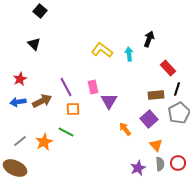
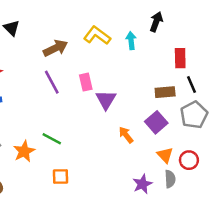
red rectangle: (168, 68) -> (180, 58), turned 42
black line: (177, 89) -> (191, 85), turned -40
brown arrow: (42, 101) -> (56, 48), moved
orange square: (73, 109) -> (61, 176), moved
red circle: (178, 163) -> (189, 160), moved

